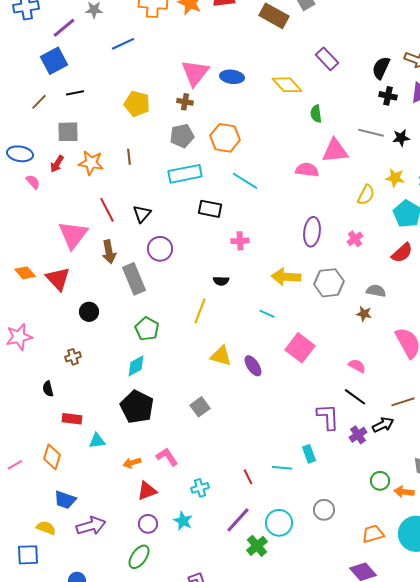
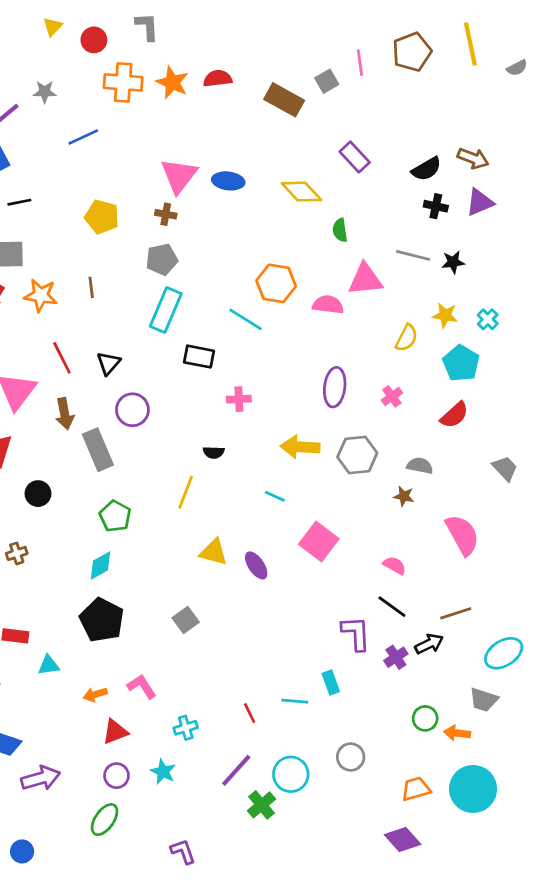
black semicircle: (381, 68) -> (426, 169), turned -145
orange hexagon: (225, 138) -> (276, 283), moved
cyan rectangle: (185, 174) -> (166, 310), turned -56

